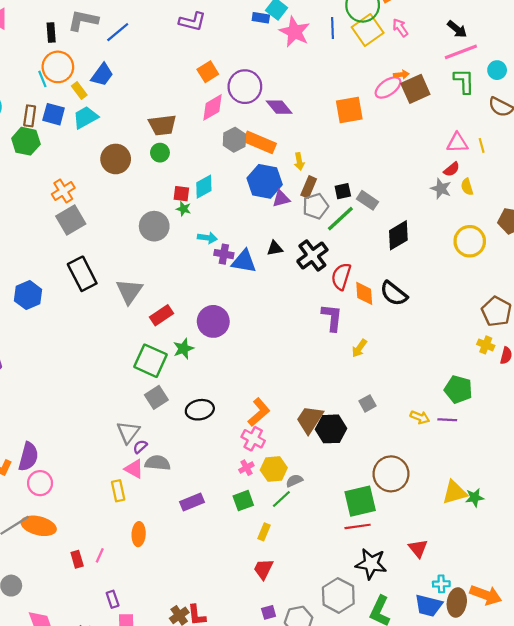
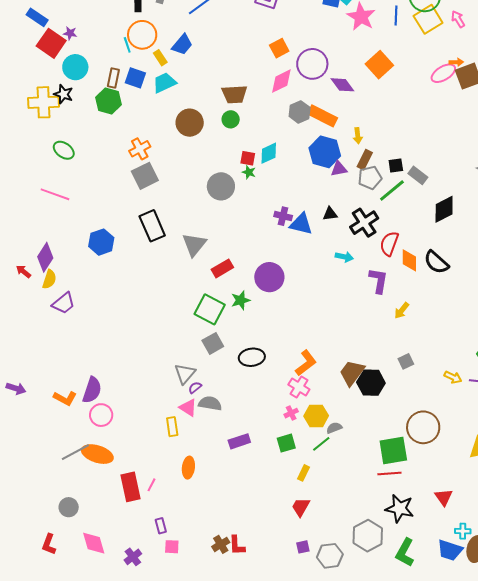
orange square: (349, 110) -> (379, 65), moved, turned -36
cyan arrow: (207, 238) -> (344, 257), moved
red rectangle: (77, 559) -> (131, 487), size x1.8

